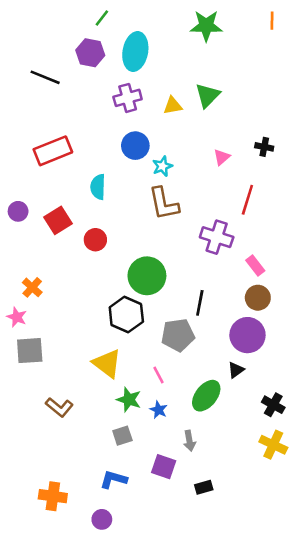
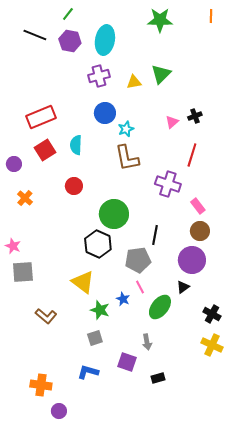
green line: (102, 18) -> (68, 14), moved
black line: (45, 77) -> (35, 35), moved
black cross: (264, 147) -> (195, 116), moved, turned -32
red square: (58, 220) -> (45, 150), moved
orange cross: (32, 287) -> (25, 198), moved
pink line: (159, 375) -> (140, 287), moved
blue star: (159, 410) -> (123, 299), moved
purple circle: (102, 519) -> (59, 411), moved

